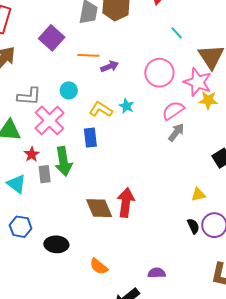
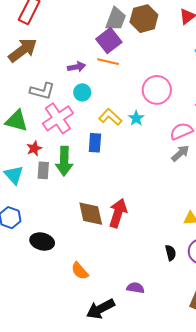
purple square: (52, 38) -> (109, 41), moved
purple arrow: (110, 66) -> (76, 67), moved
pink circle: (159, 73) -> (157, 90), moved
black semicircle: (193, 226) -> (171, 253), moved

